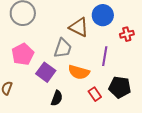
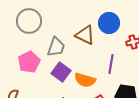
gray trapezoid: (63, 48) -> (56, 47), moved
purple square: (46, 72) -> (61, 72), moved

